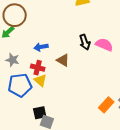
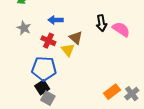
yellow triangle: (40, 80) -> (68, 50), moved
blue pentagon: (20, 85) -> (44, 69), moved
black square: (40, 113) -> (42, 87), turned -32

